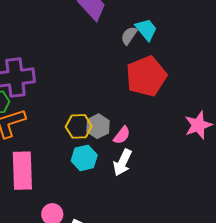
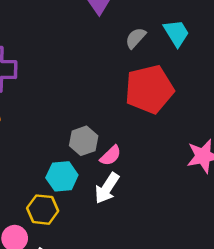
cyan trapezoid: (146, 30) -> (176, 33), moved
yellow hexagon: (79, 126) -> (43, 210), moved

